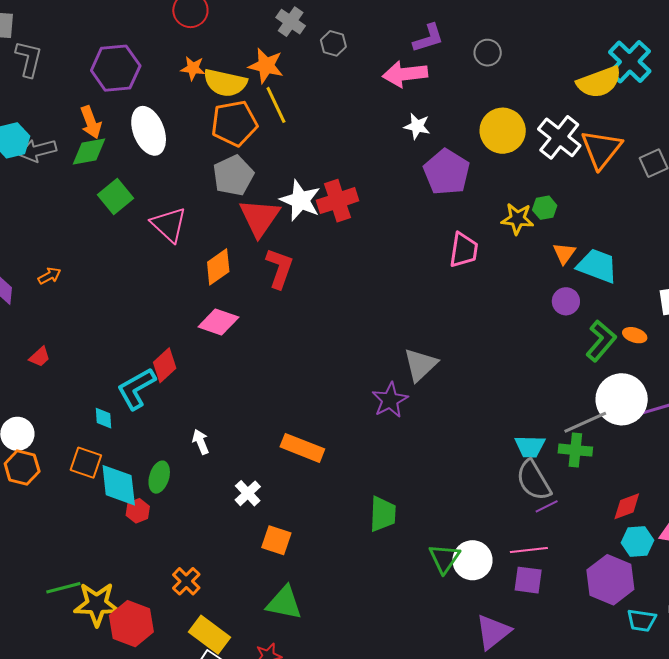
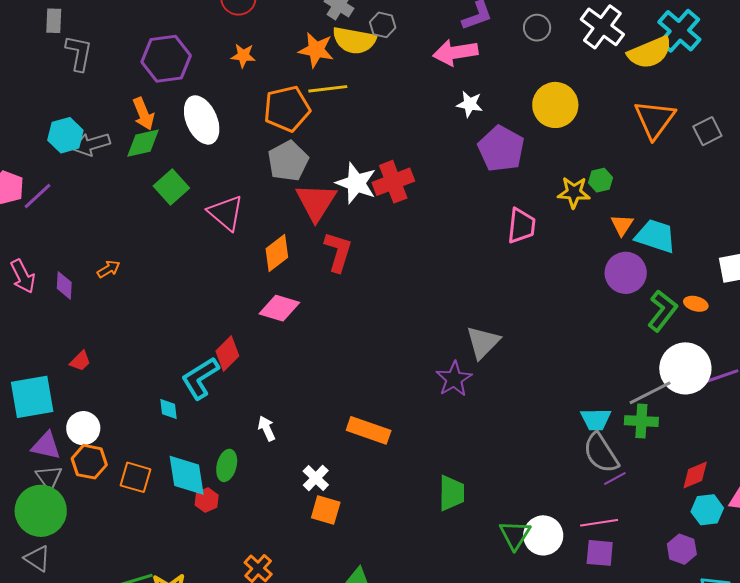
yellow semicircle: (225, 83) -> (354, 40), moved
yellow line: (276, 105) -> (328, 89), turned -69
white cross: (559, 137) -> (602, 27), moved
purple circle: (566, 301) -> (626, 273), size x1.5
red trapezoid: (40, 357) -> (80, 361), moved
orange square: (86, 463) -> (135, 477), moved
orange square: (276, 540) -> (326, 510), moved
purple hexagon: (610, 580) -> (682, 549), size x0.6

